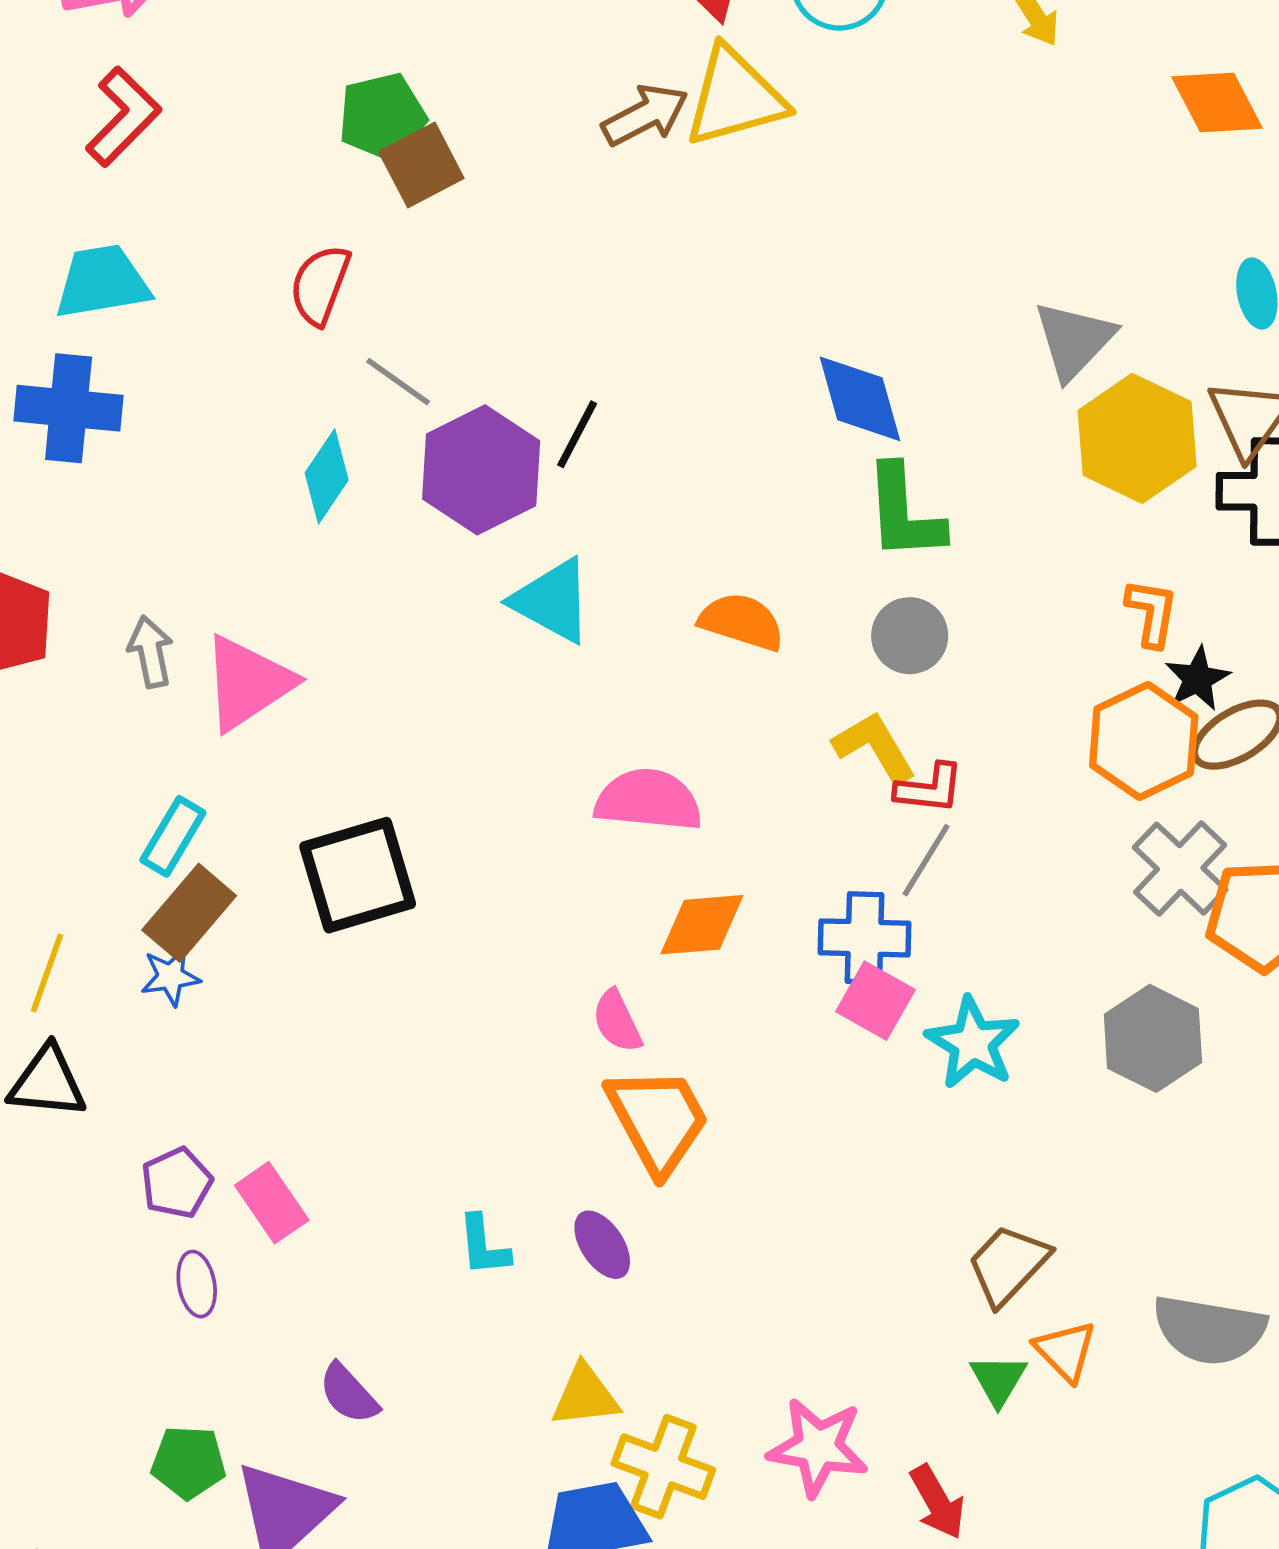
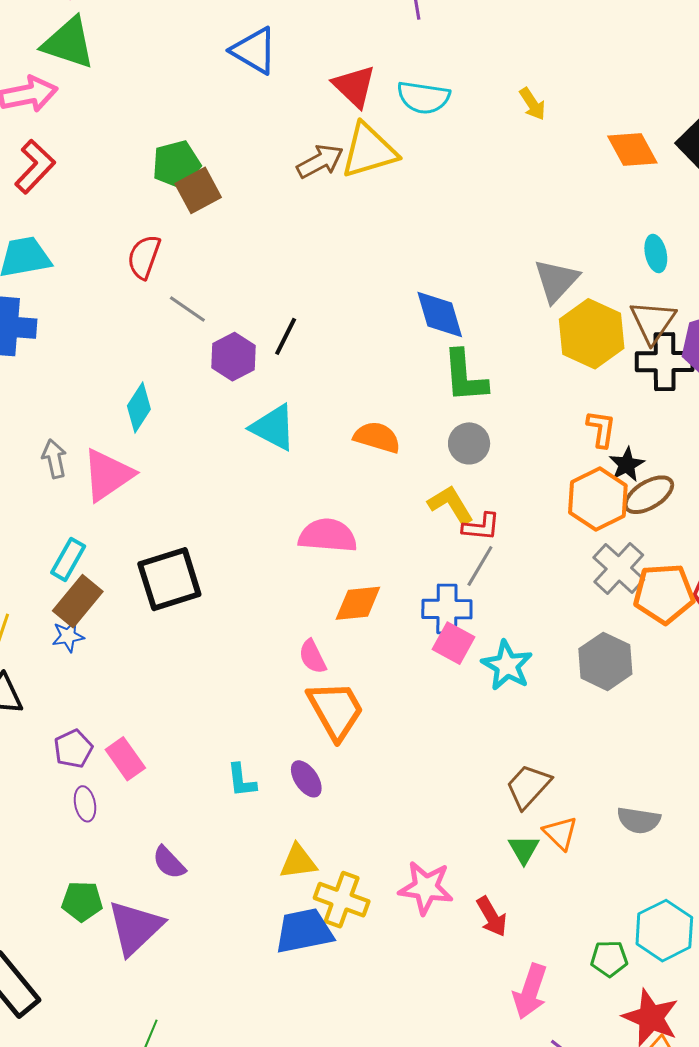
purple hexagon: (481, 470) -> (233, 357), size x0.7
cyan diamond: (327, 476) -> (139, 408), moved
gray semicircle: (1209, 1330) -> (639, 820), size x0.7

